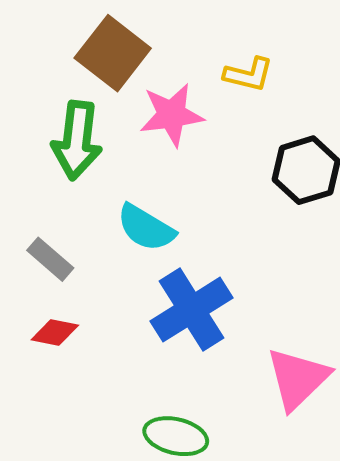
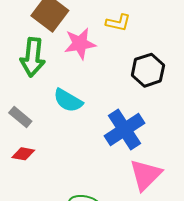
blue cross: (192, 310) -> (125, 130), moved

